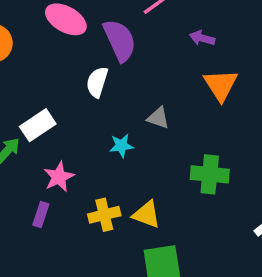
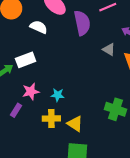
white semicircle: (97, 82) -> (39, 27), moved, turned 84
gray triangle: (158, 118) -> (109, 49), moved
cyan star: (121, 146) -> (58, 95), moved

